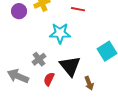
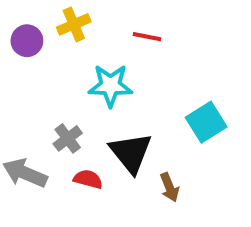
red semicircle: (49, 79) -> (88, 179), turned 80

